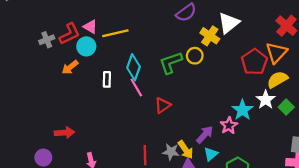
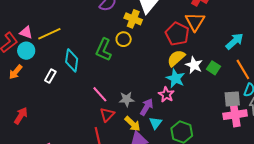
green L-shape: (171, 63) -> (104, 50), turned -35
white rectangle: (107, 79) -> (50, 76), turned 40
yellow semicircle: (277, 80) -> (176, 58), moved
pink line: (136, 87) -> (100, 94), moved
red triangle: (163, 105) -> (107, 115), moved
red arrow: (64, 133) -> (21, 116), moved, turned -42
gray star: (171, 152) -> (127, 99), moved

